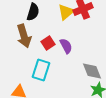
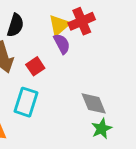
purple semicircle: (66, 46) -> (62, 44), moved

